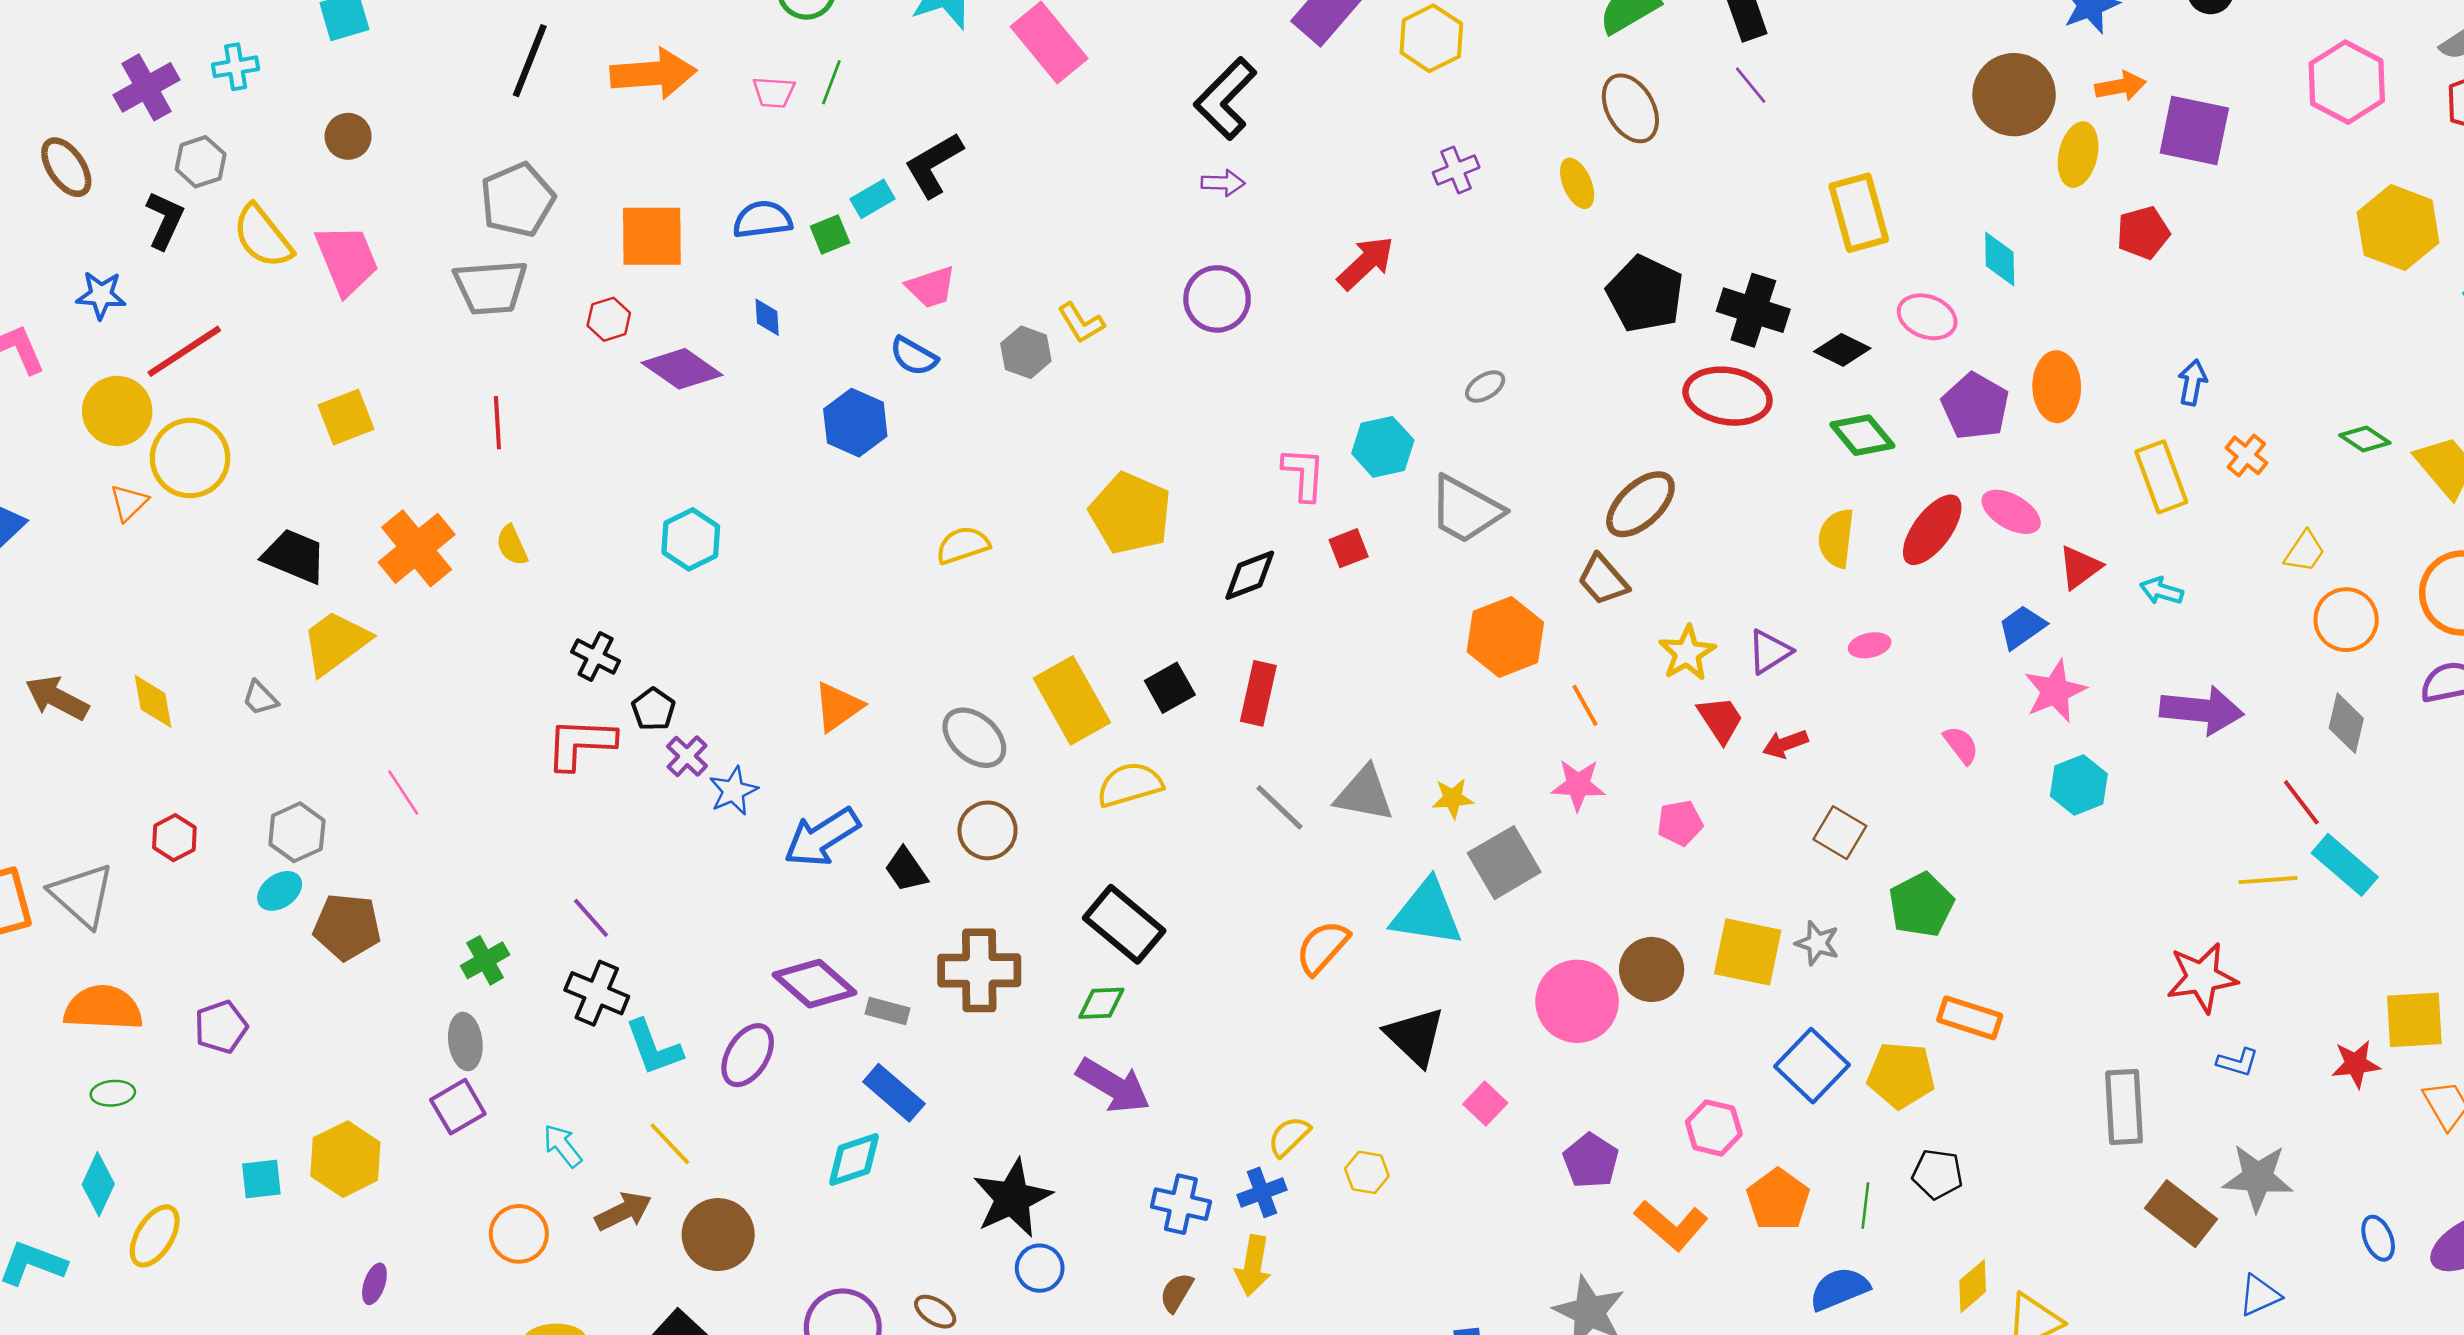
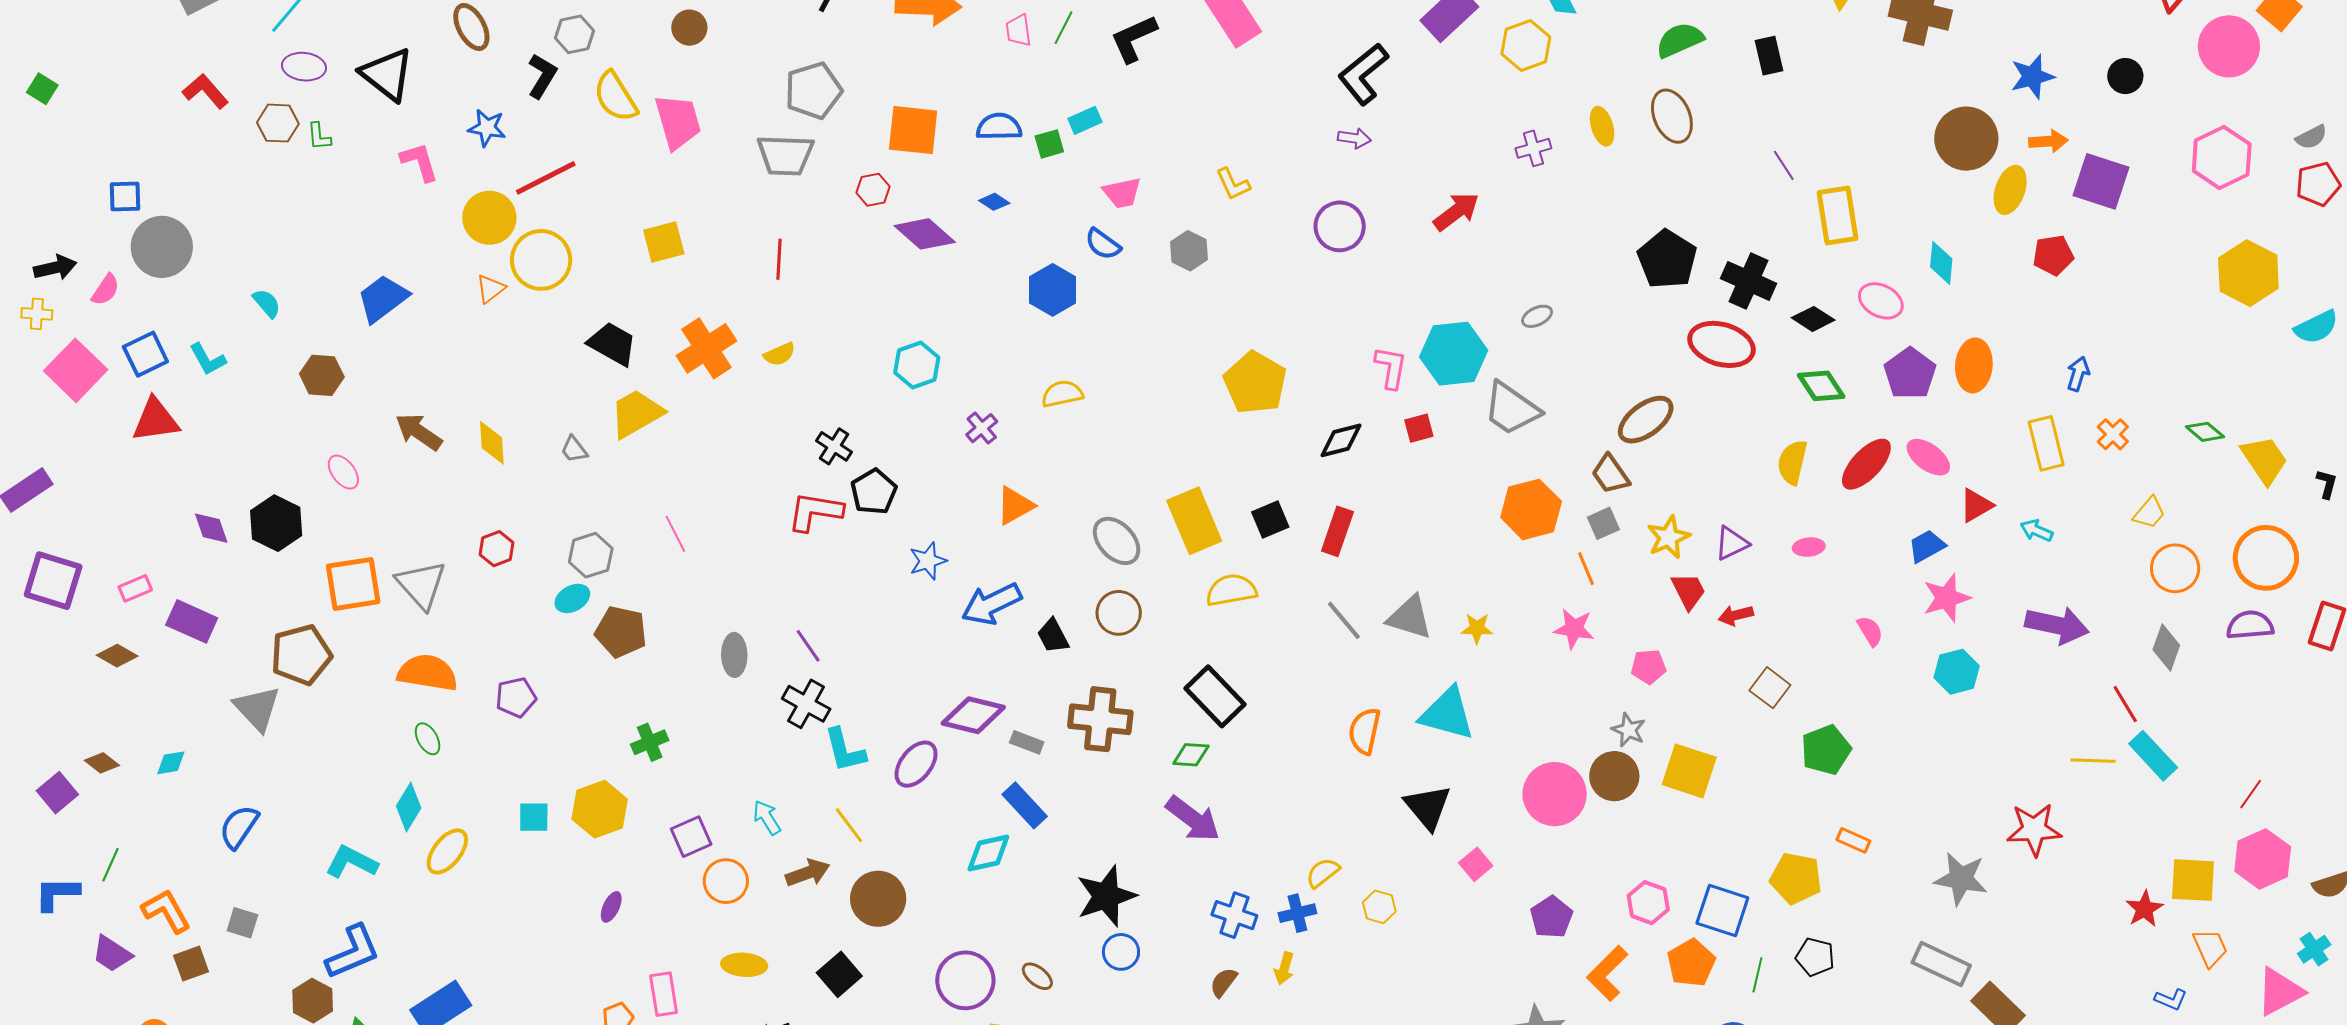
purple line: (1751, 85) -> (1784, 165), moved
pink trapezoid: (774, 92) -> (1018, 30), turned 72
black L-shape: (934, 165) -> (1134, 39), moved
yellow ellipse: (1577, 183) -> (1602, 126), moved
blue diamond: (767, 317) -> (994, 202), turned -60
yellow L-shape: (1081, 323) -> (1233, 184), moved
cyan hexagon: (1383, 447) -> (1454, 354), size x1.4
yellow semicircle: (512, 545) -> (780, 354), turned -96
yellow semicircle: (963, 545) -> (1062, 394), moved
black pentagon: (653, 709) -> (874, 492), size x1.4
purple cross: (687, 756) -> (982, 428), moved
gray square: (1504, 863) -> (1603, 523), moved, size x0.6
gray star: (1817, 943) -> (1629, 730), moved
orange semicircle: (1322, 947) -> (1365, 731), turned -36
green cross: (485, 960) -> (650, 742), moved
purple diamond: (814, 984) -> (973, 715), turned -34
orange rectangle: (1970, 1018) -> (1853, 840), size x0.7
gray ellipse: (465, 1041) -> (734, 655), moved
blue L-shape: (2238, 1062) -> (2171, 999), moved
red star: (2356, 1064) -> (2144, 909), turned -30
blue square: (1812, 1066) -> (1722, 910), moved, turned -32
green ellipse: (113, 1093) -> (428, 739), turned 60
purple square: (458, 1107) -> (691, 837), moved
gray rectangle: (2124, 1107) -> (1941, 964), moved, turned -68
gray star: (2258, 1178) -> (1961, 879), moved
orange L-shape: (1671, 1225) -> (1607, 973), turned 88
yellow arrow: (1253, 1266) -> (1284, 968), size x0.7

